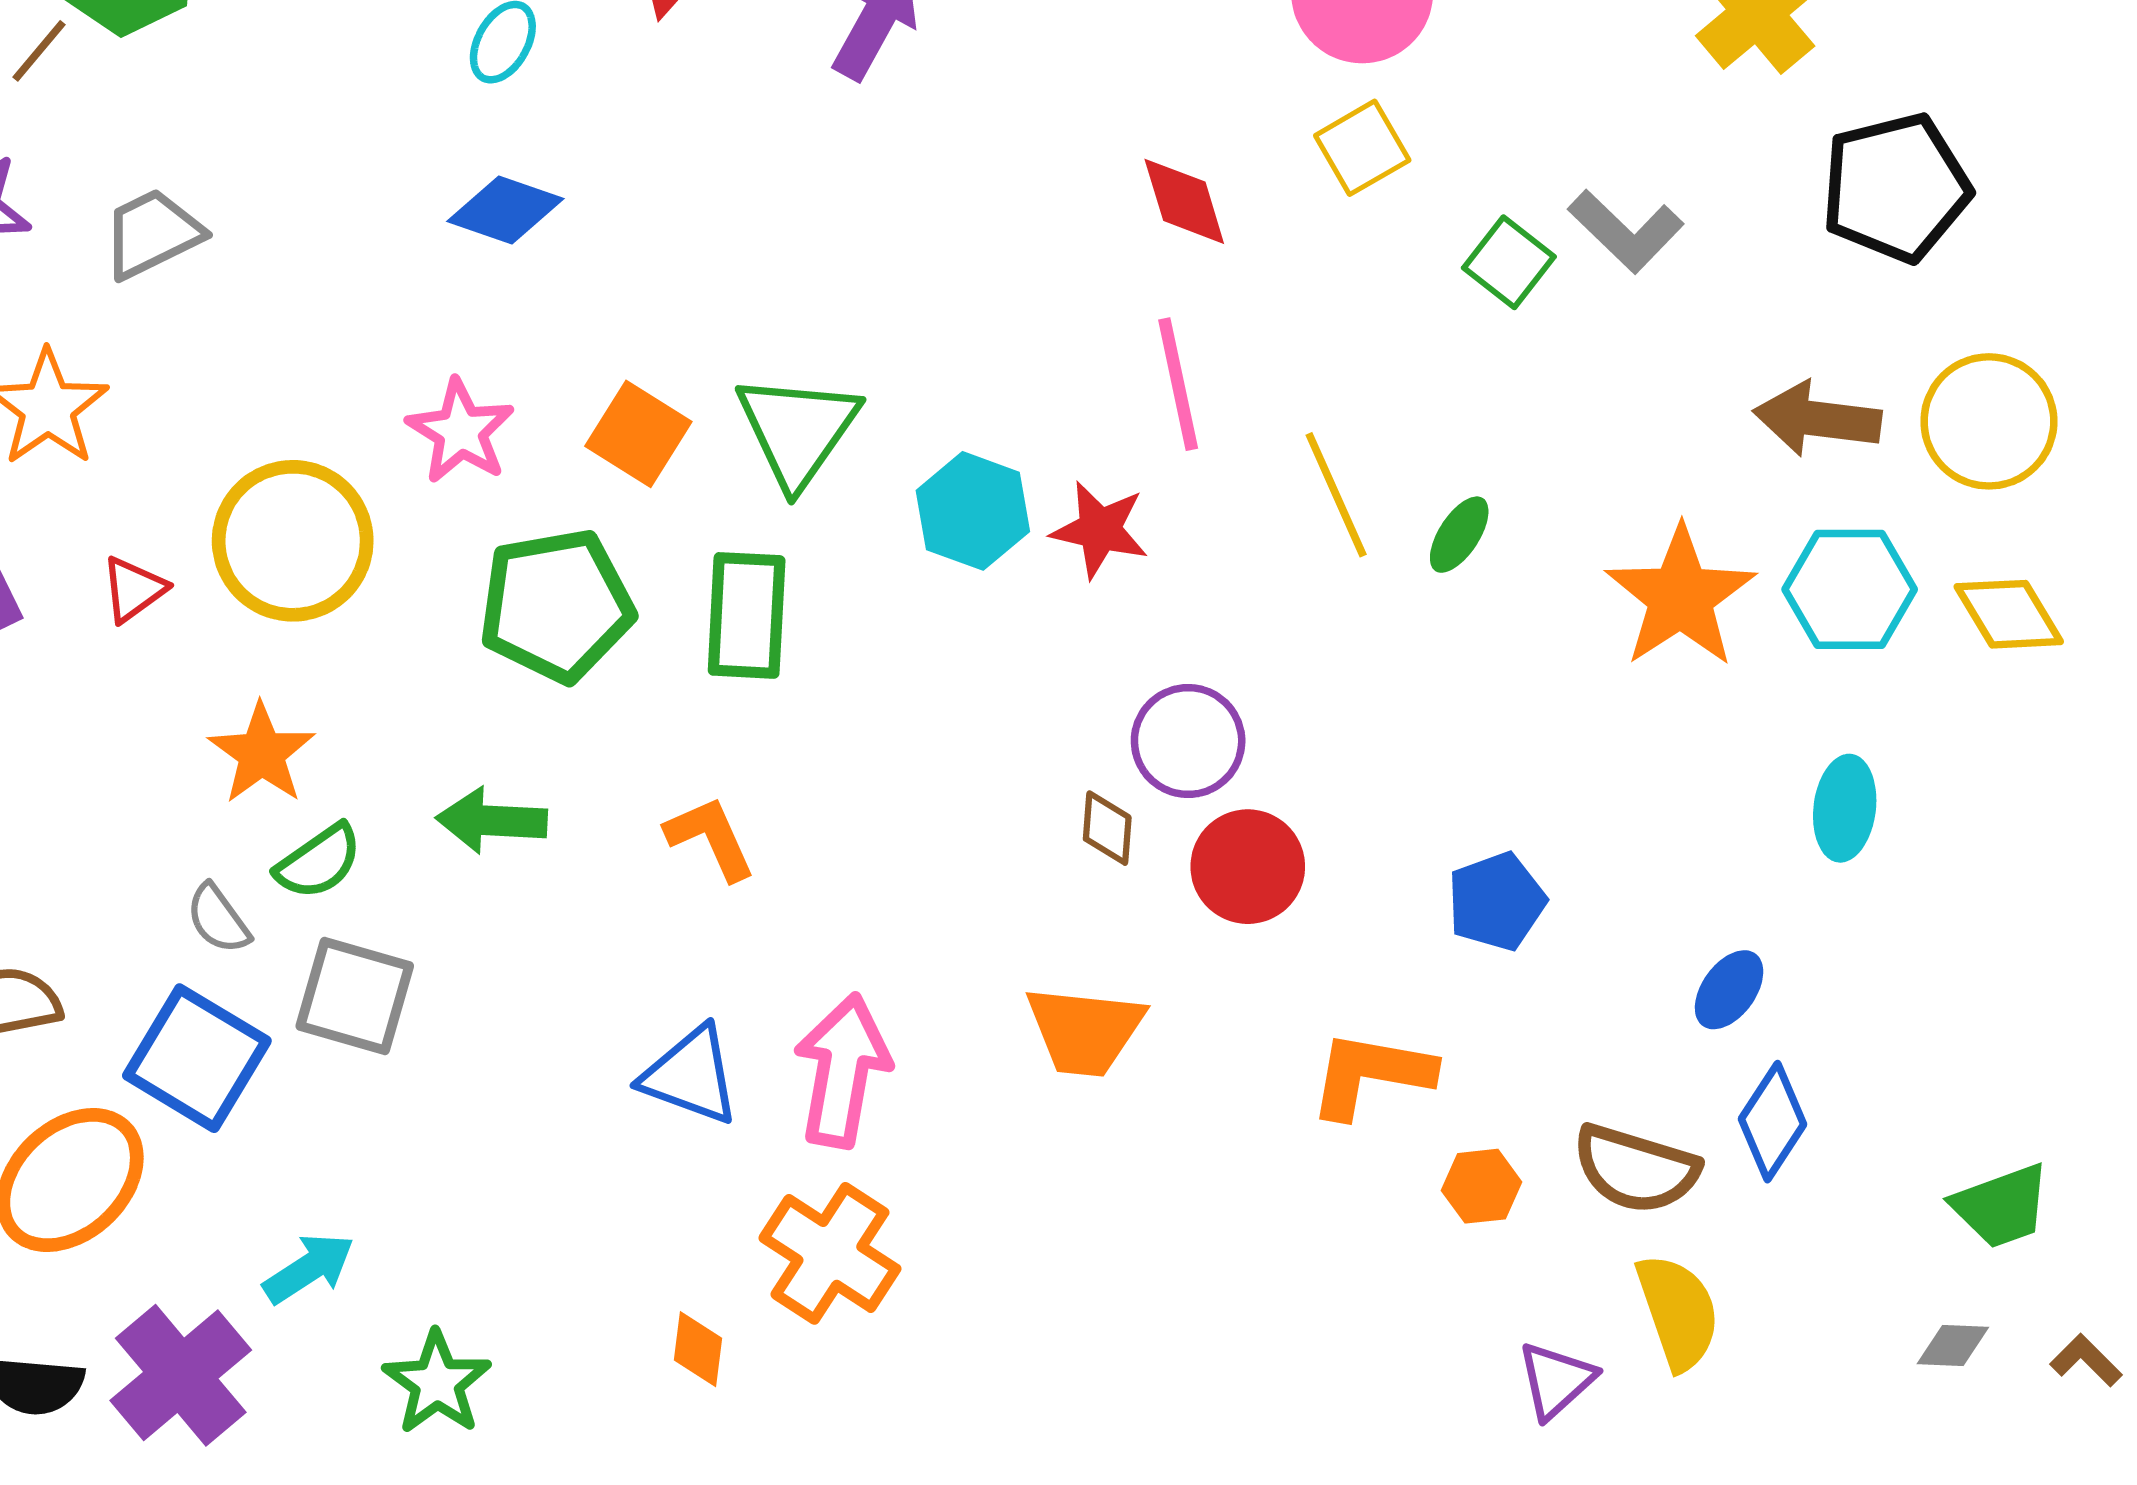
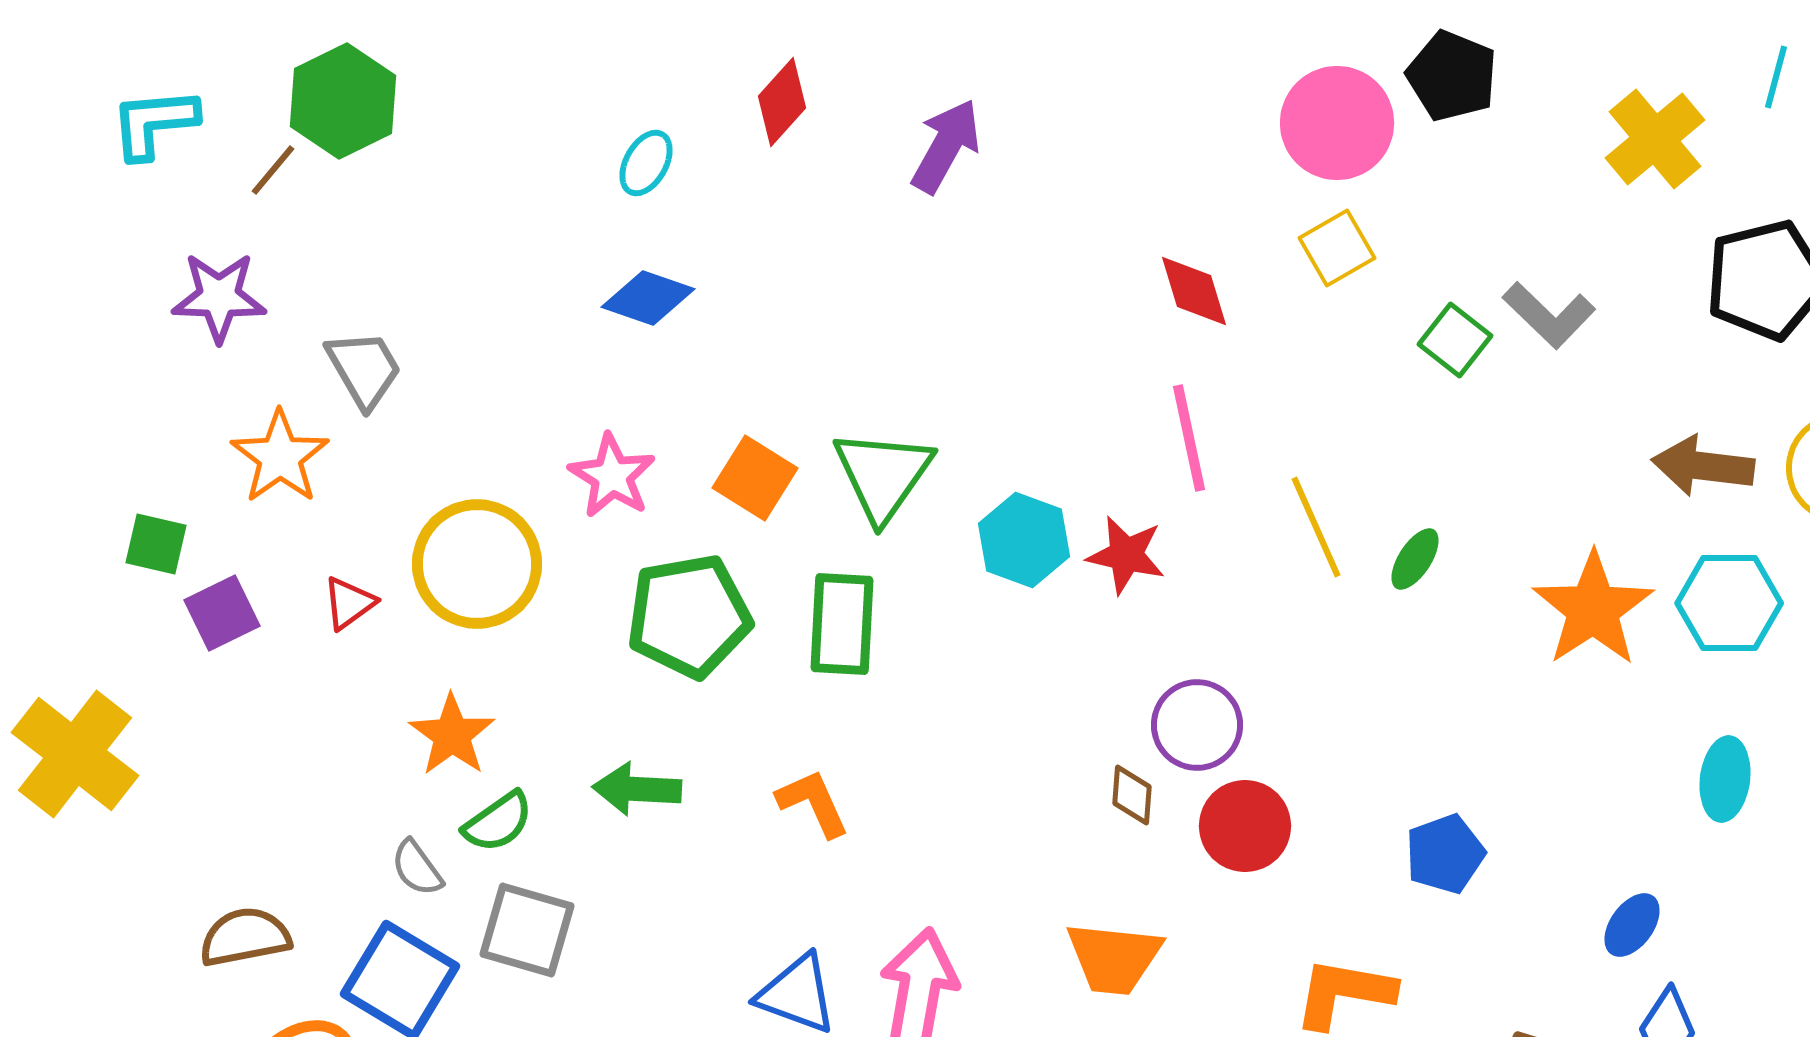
gray trapezoid: (152, 234) -> (364, 369), moved, turned 86

